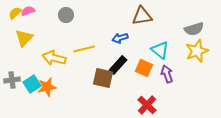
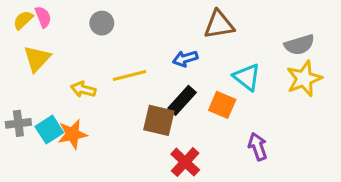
pink semicircle: (28, 11) -> (43, 17), turned 88
yellow arrow: (54, 58) -> (83, 89), size x0.7
purple arrow: (167, 74) -> (258, 147), moved
red cross: (147, 105) -> (185, 162), moved

